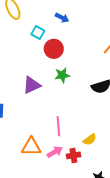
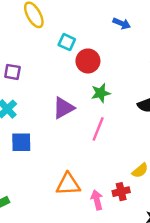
blue arrow: (62, 18) -> (122, 23), moved
pink line: (58, 126) -> (98, 129), moved, turned 30
pink arrow: (55, 152) -> (97, 200), moved, turned -70

